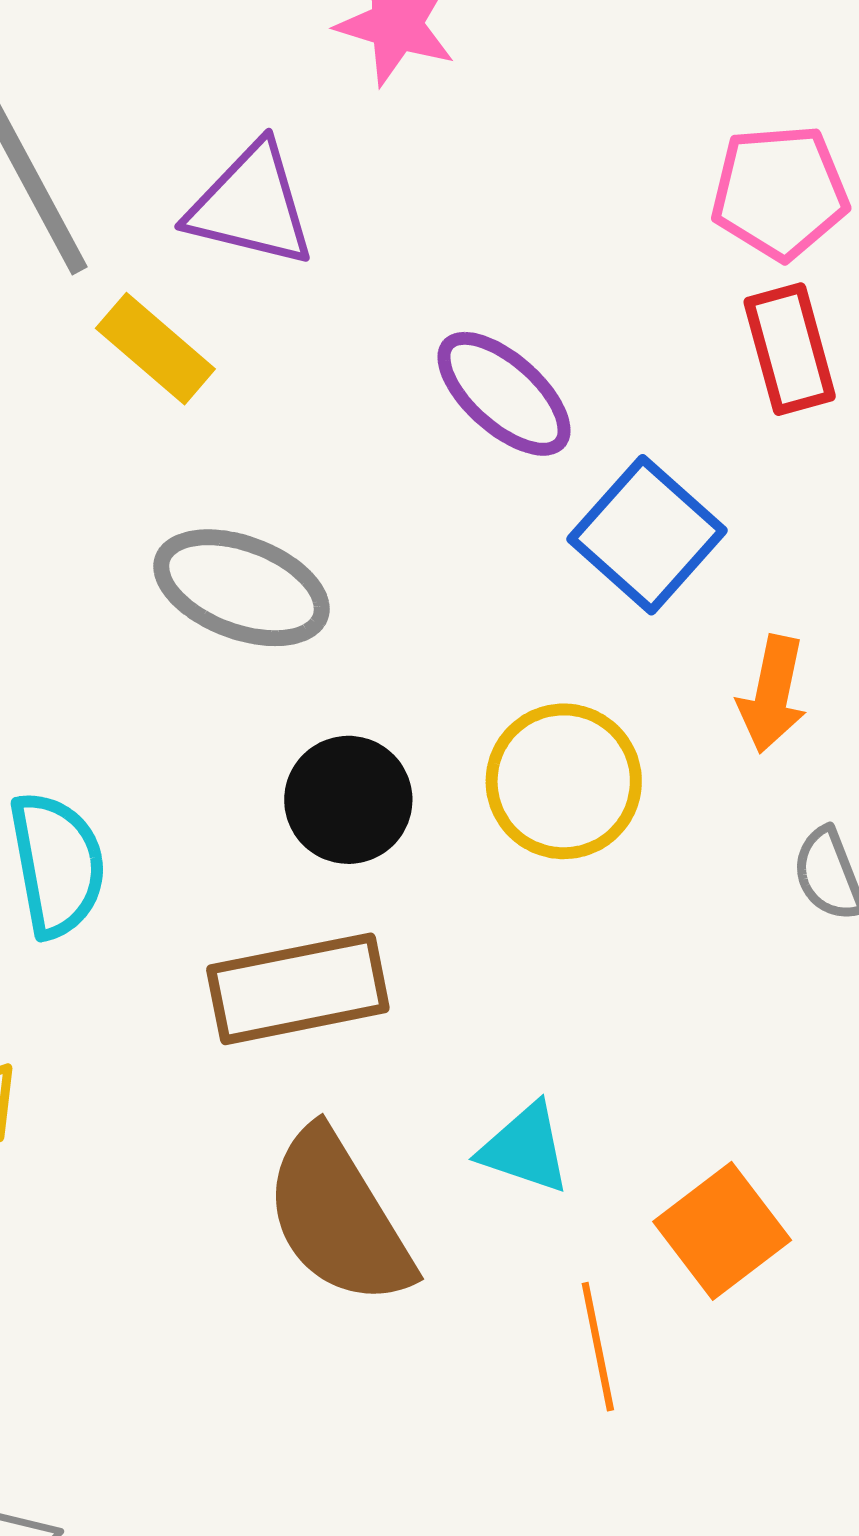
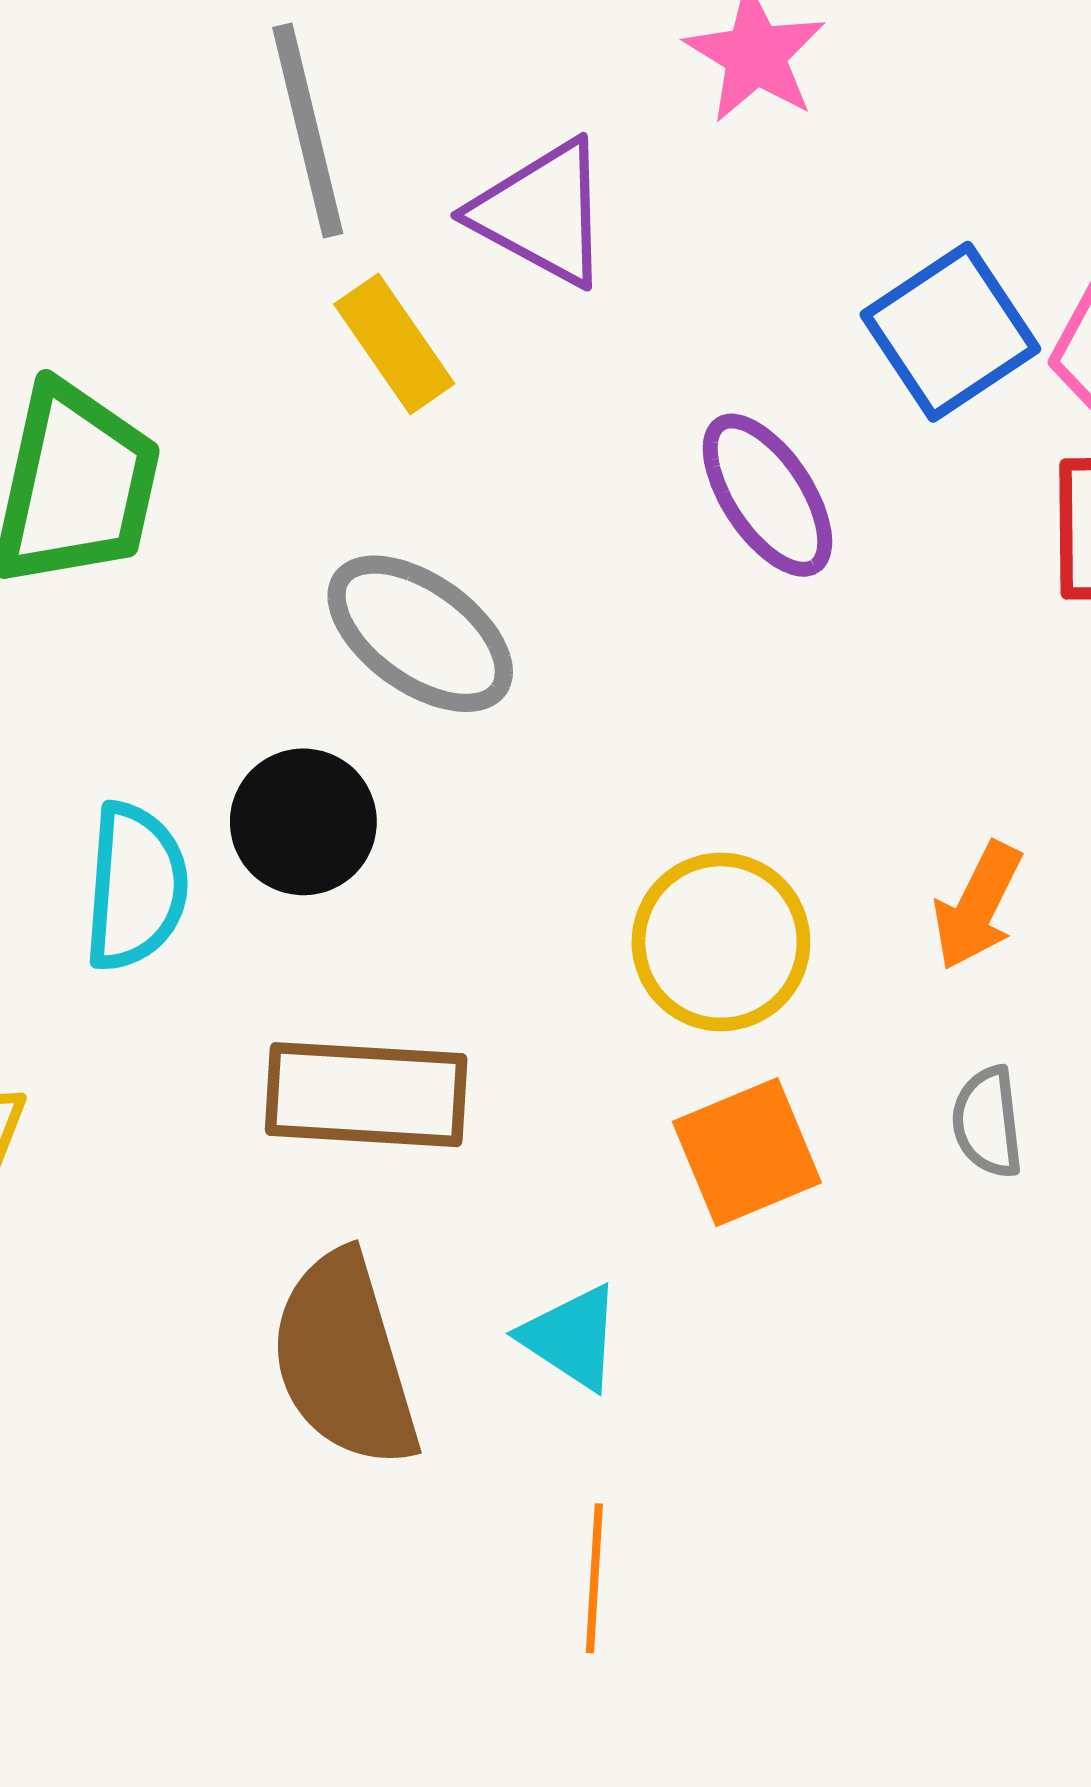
blue square: (647, 535) -> (950, 332), moved
black circle: (348, 800) -> (303, 822), moved
orange square: (722, 1231) -> (747, 1152), moved

